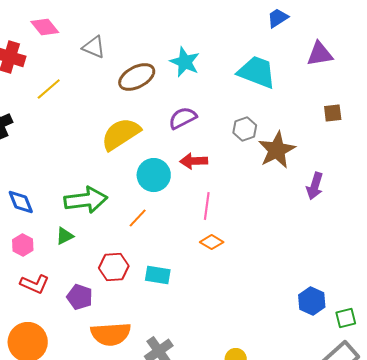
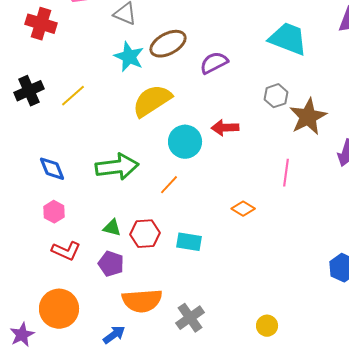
cyan star: (185, 62) -> (129, 57), moved
yellow line: (49, 89) -> (73, 96), moved
purple semicircle: (183, 118) -> (214, 63), moved
pink line: (207, 206) -> (286, 173), moved
green triangle: (65, 236) -> (112, 228), moved, turned 42

